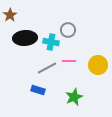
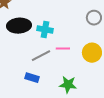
gray circle: (68, 30) -> (94, 18), moved
green star: (74, 97) -> (68, 85), turned 30

